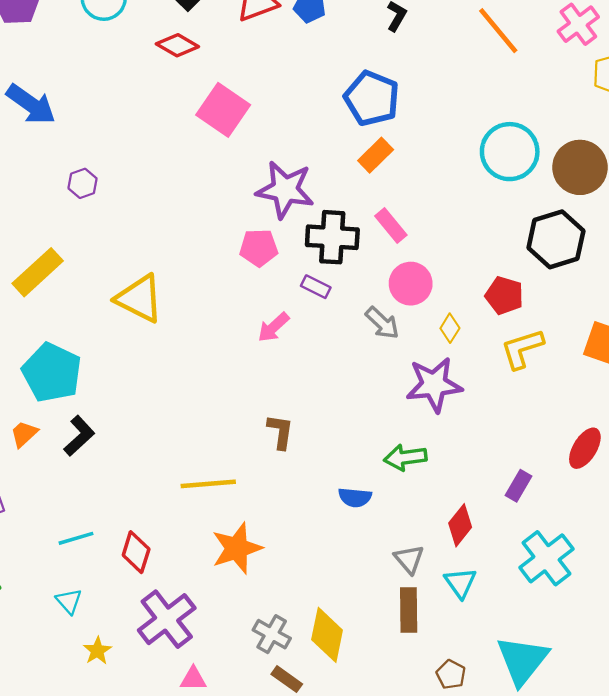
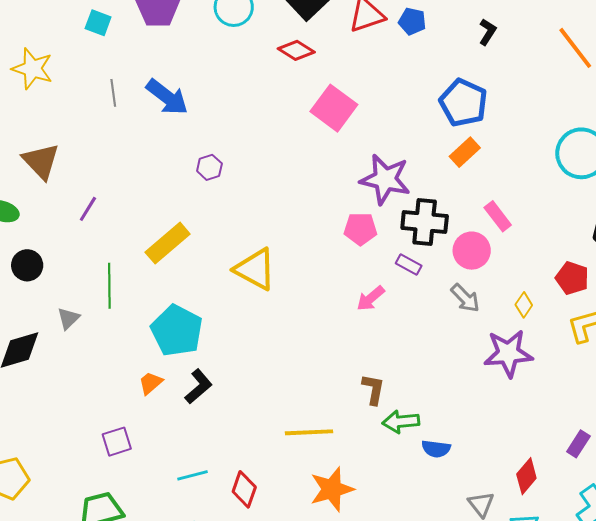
pink rectangle: (391, 226) -> (498, 216), moved
pink circle: (411, 284) -> (472, 251), moved
green arrow: (405, 457) -> (401, 422), moved

